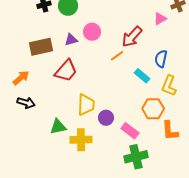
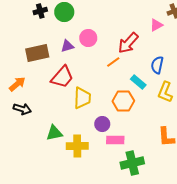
yellow trapezoid: (86, 105) -> (82, 98), moved
orange hexagon: (153, 109) -> (123, 101), moved
pink rectangle: (130, 131) -> (115, 140), moved, turned -36

